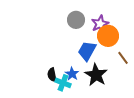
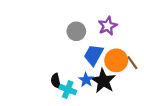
gray circle: (76, 20) -> (76, 31), moved
orange circle: (108, 36) -> (116, 60), moved
blue star: (72, 74) -> (86, 80), moved

